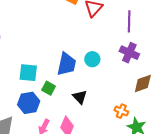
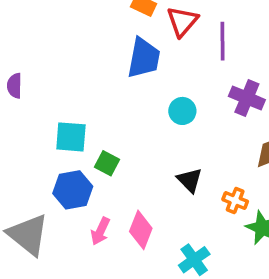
purple line: (129, 21) -> (223, 41), moved
blue trapezoid: (67, 64) -> (144, 58), moved
black triangle: (80, 97) -> (190, 180), moved

